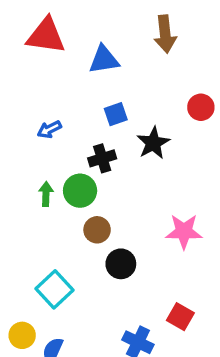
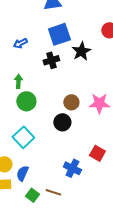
blue square: (116, 114) -> (59, 34), size x1.6
green circle: (80, 191) -> (26, 101), moved
brown circle: (97, 230) -> (71, 102), moved

